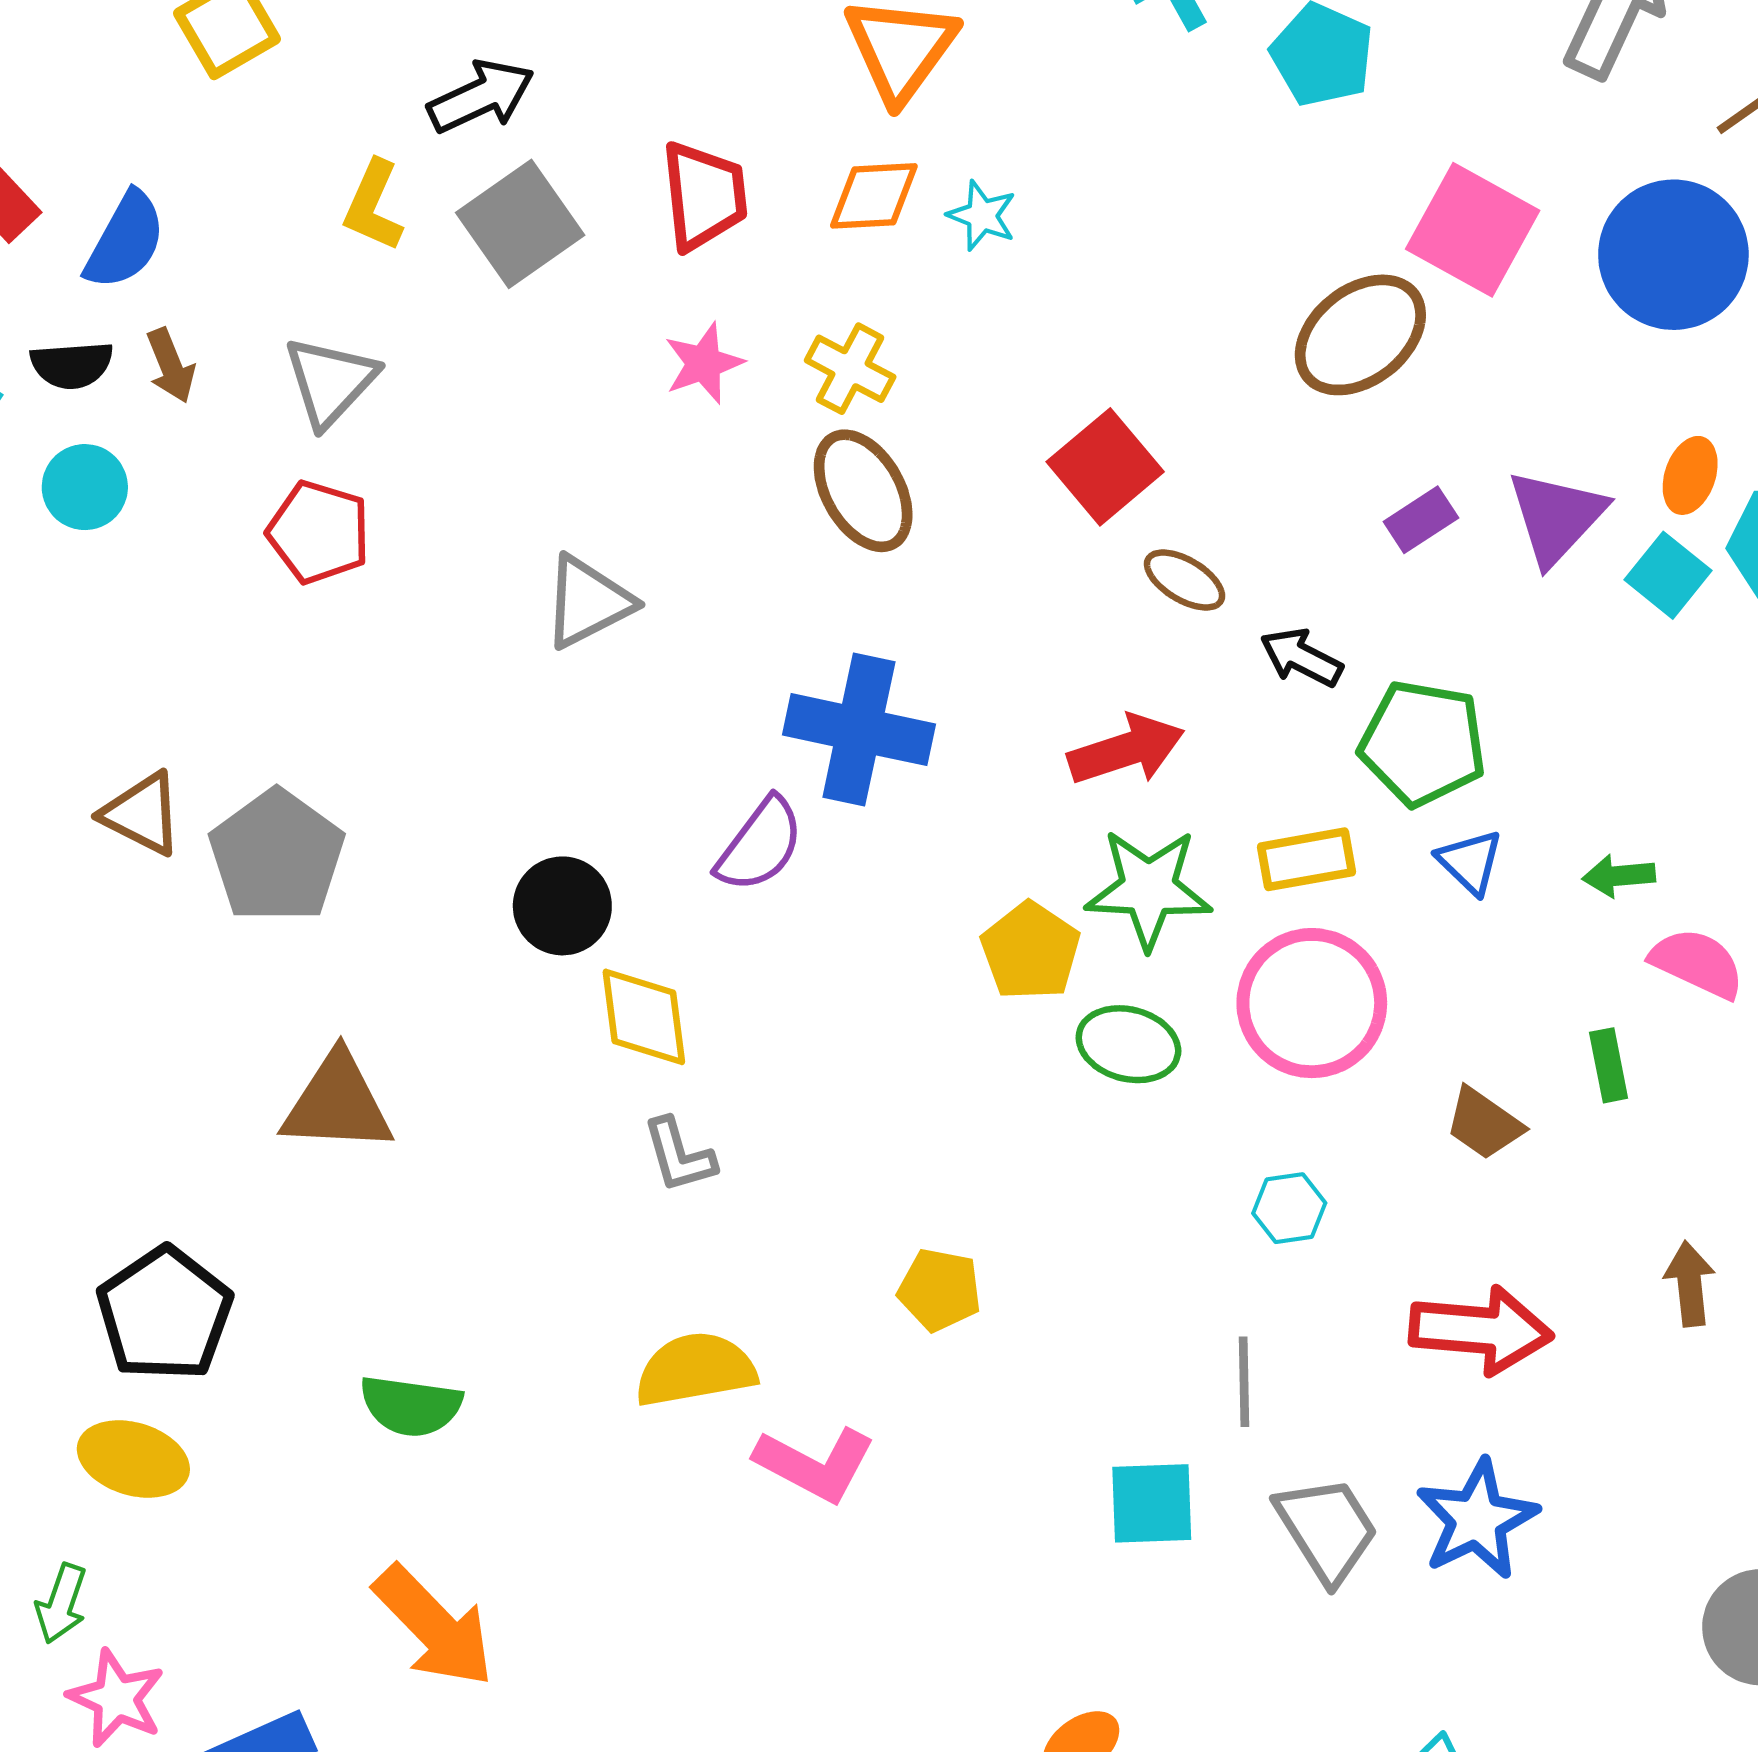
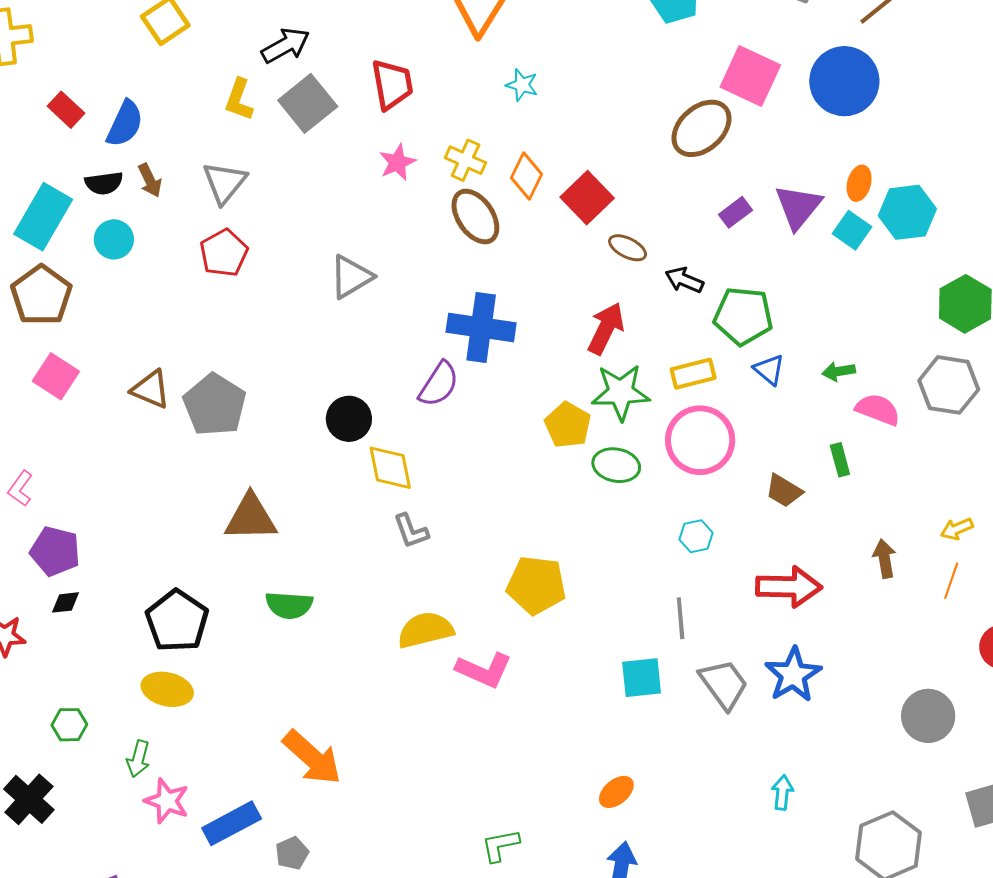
orange diamond: (874, 196) -> (526, 176), moved, turned -57
red pentagon: (319, 532) -> (224, 253), turned 30
red arrow: (1126, 750) -> (606, 328), turned -42
yellow pentagon: (940, 1290) -> (536, 585), size x1.5
green semicircle: (411, 1406) -> (289, 605), moved

